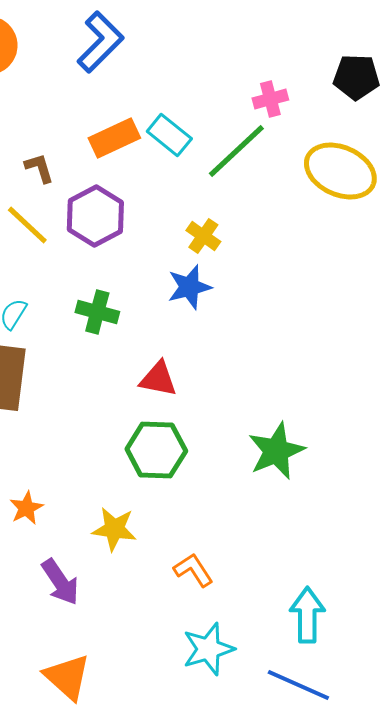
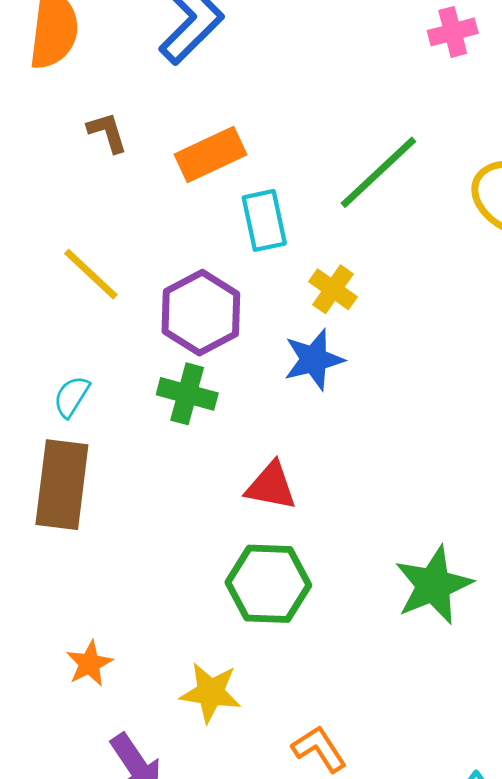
pink cross: (270, 99) -> (453, 32), moved
cyan rectangle: (169, 135) -> (264, 220), moved, turned 39
brown L-shape: (39, 168) -> (107, 132), moved
purple hexagon: (95, 216) -> (201, 313), moved

